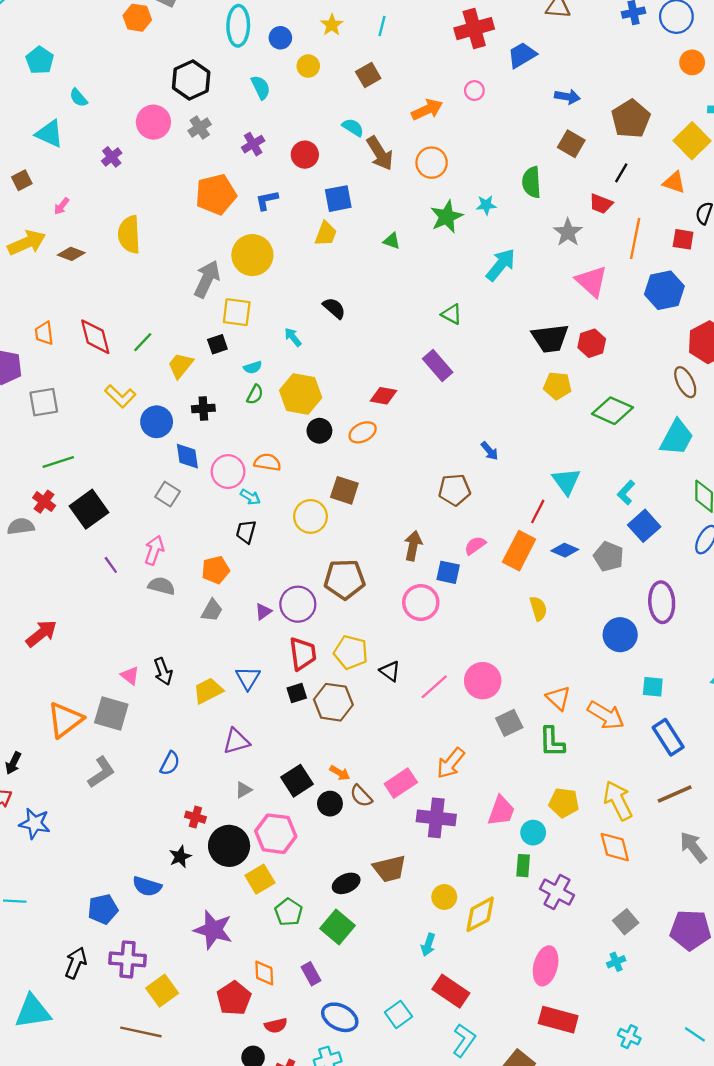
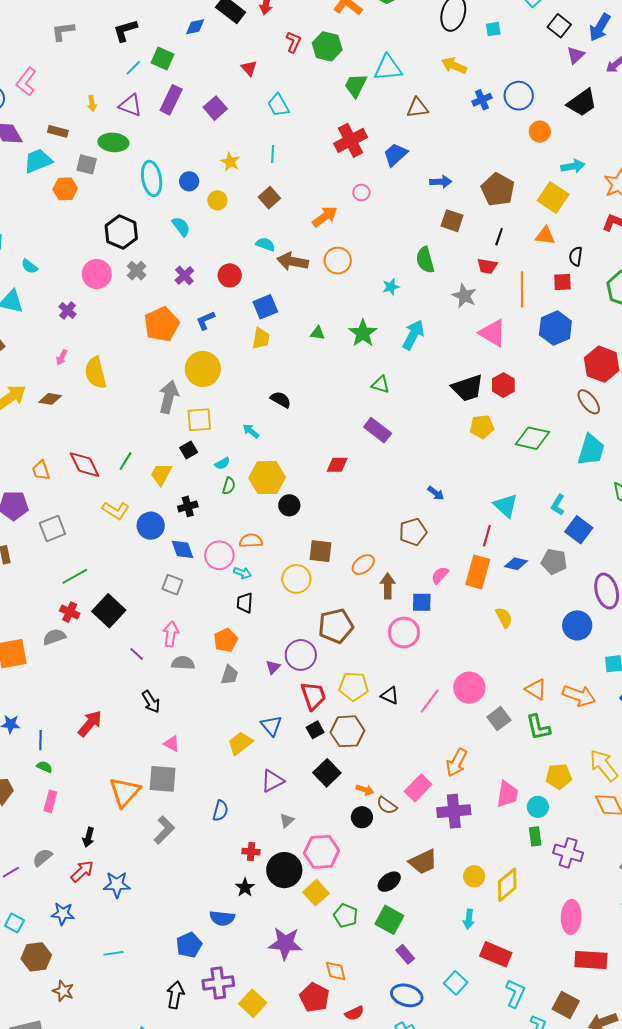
brown arrow: (380, 153) -> (293, 261), turned 144
pink arrow: (62, 206) -> (62, 357), moved
green star: (447, 217) -> (363, 333), moved
orange ellipse: (363, 432) -> (363, 565), moved
black arrow: (163, 671) -> (151, 702), moved
black square: (297, 781) -> (327, 773), moved
purple rectangle: (311, 974) -> (405, 954), moved

